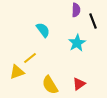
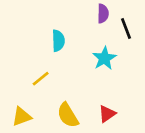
cyan semicircle: (43, 30) -> (58, 41), turned 35
yellow triangle: (17, 72) -> (22, 117), moved

